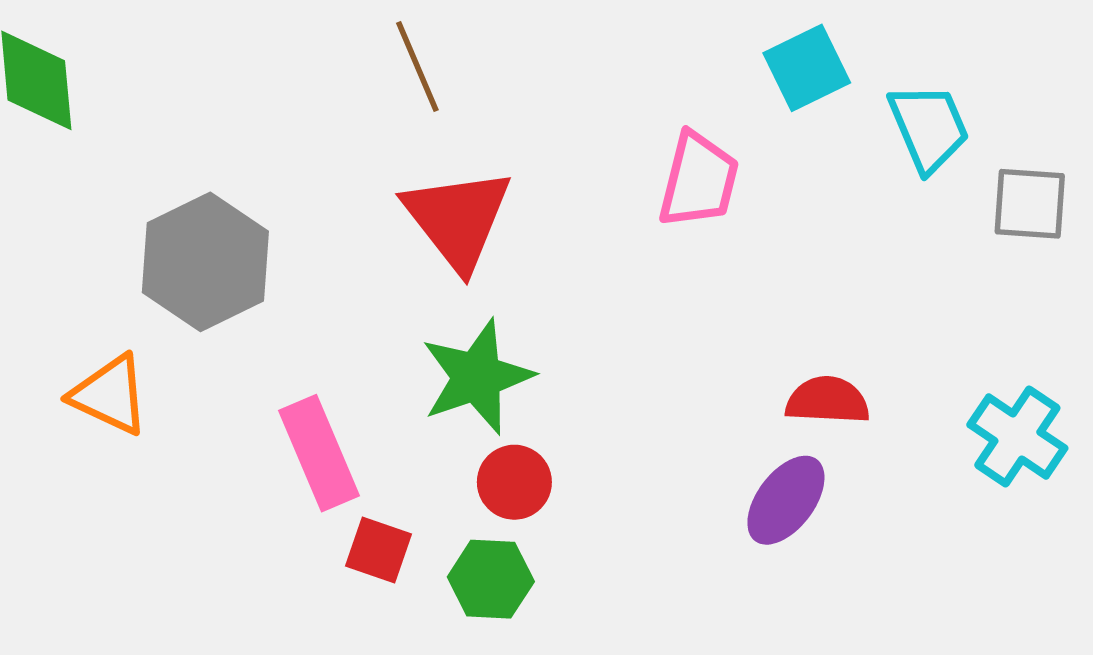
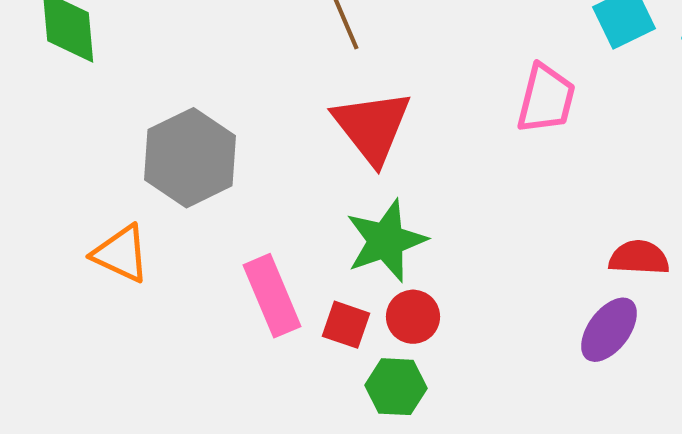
red square: (379, 550) -> (346, 325), moved

